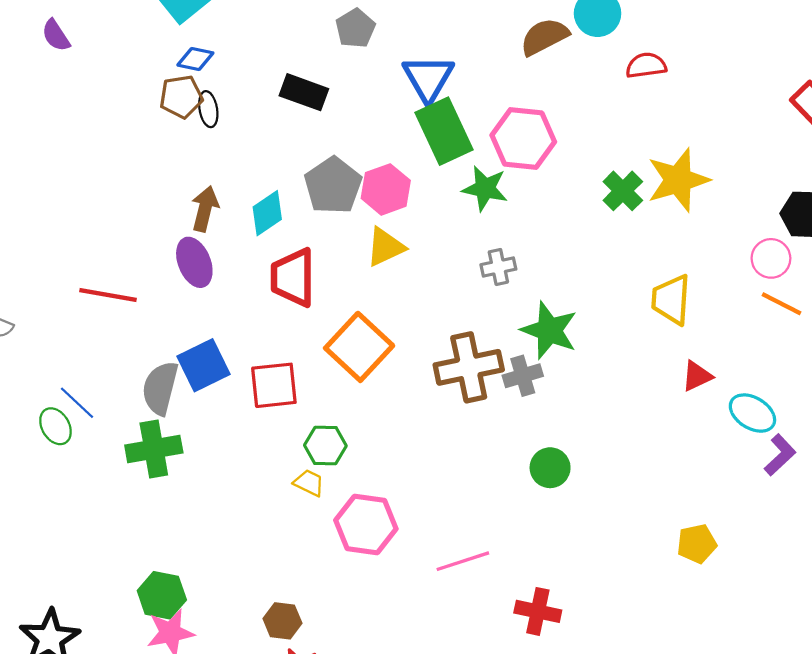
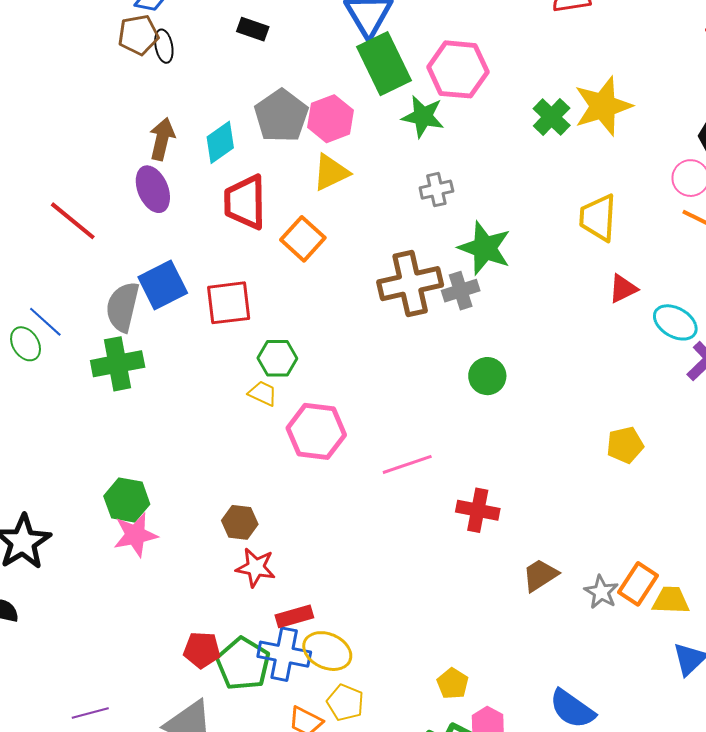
black rectangle: (304, 92) -> (253, 29), size x0.7
red line: (108, 295) -> (73, 221), turned 30
orange square: (359, 347) -> (303, 239), moved, size x0.7

